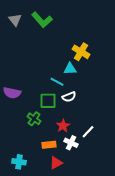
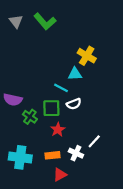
green cross: (34, 119) -> (30, 117), moved
red star: (63, 126) -> (58, 130), moved
cyan cross: (19, 162) -> (20, 157), moved, size x1.5

